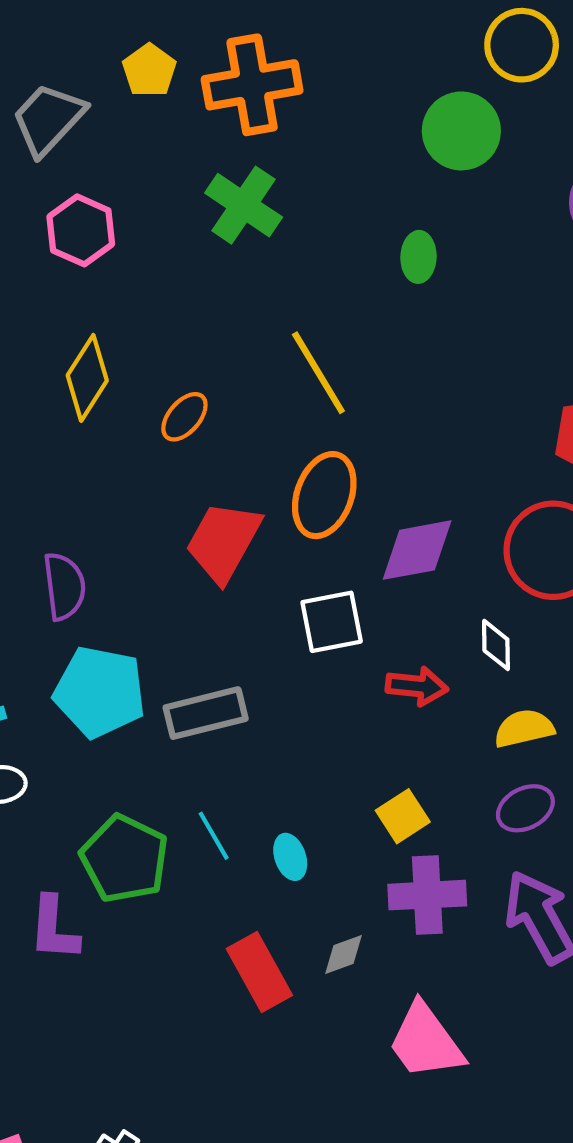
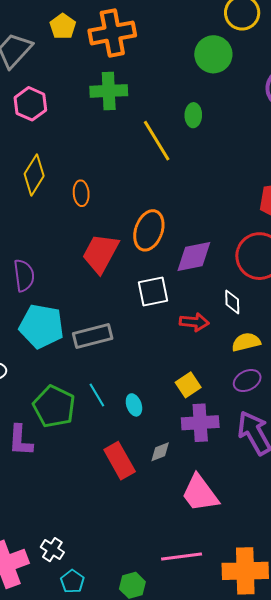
green cross: (244, 205) -> (109, 91), turned -36
yellow line: (318, 373) -> (157, 141), moved
orange ellipse: (184, 417) -> (81, 193), turned -45

